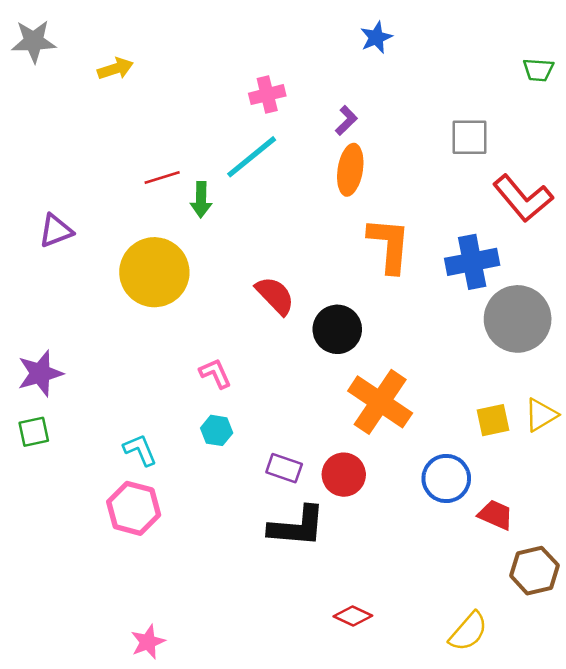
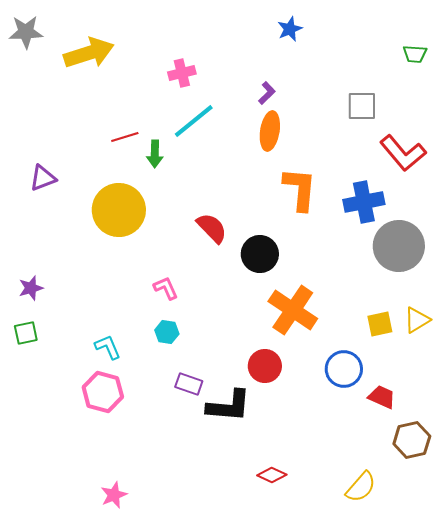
yellow arrow: (115, 69) -> (89, 53), size x1.8
pink cross: (267, 95) -> (182, 73), moved
purple star: (40, 373) -> (31, 288), size x0.7
purple rectangle: (284, 468) -> (189, 384), moved

